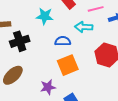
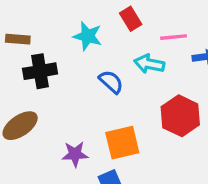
blue semicircle: (63, 41) -> (111, 82), turned 35
orange square: (68, 65) -> (122, 143), moved

